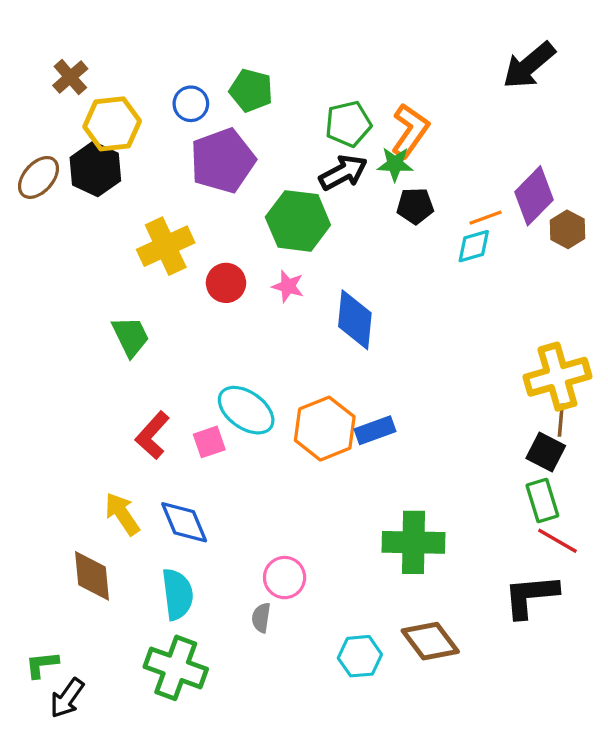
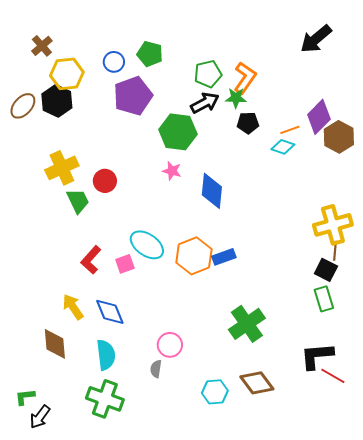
brown hexagon: (567, 229) -> (339, 137), size x1.4
yellow cross: (166, 246) -> (62, 168), moved
cyan diamond: (474, 246) -> (283, 147), turned 35
red circle: (226, 283) -> (105, 181), moved
red line: (557, 541) -> (333, 376), moved
green cross: (413, 542) -> (247, 324), turned -36

